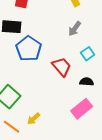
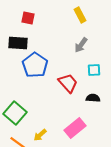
cyan square: (88, 54) -> (94, 70), turned 32
pink rectangle: (82, 109) -> (75, 128), moved

